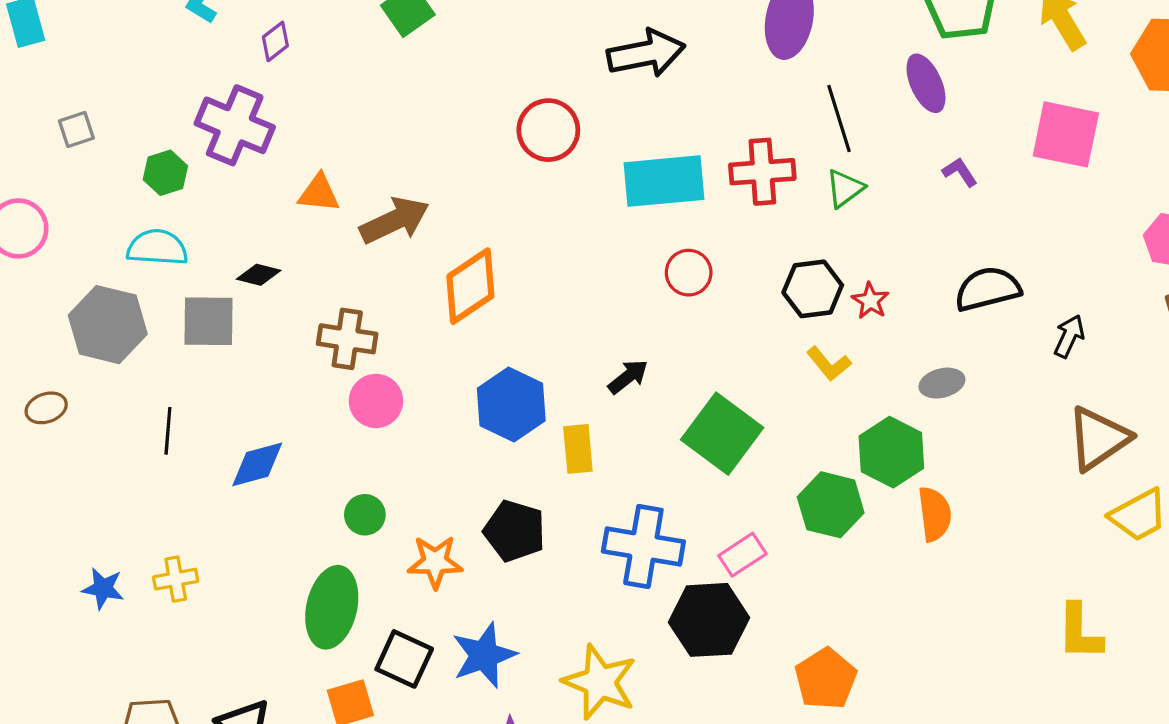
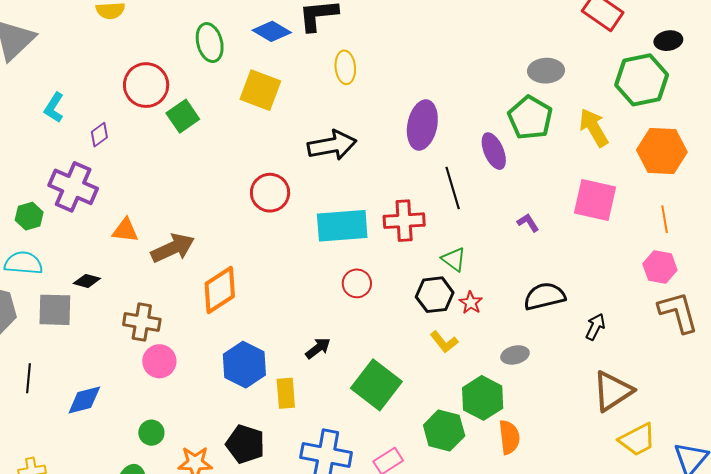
purple ellipse: (926, 83) -> (494, 151), moved
green triangle: (845, 188) -> (454, 259), moved, turned -48

